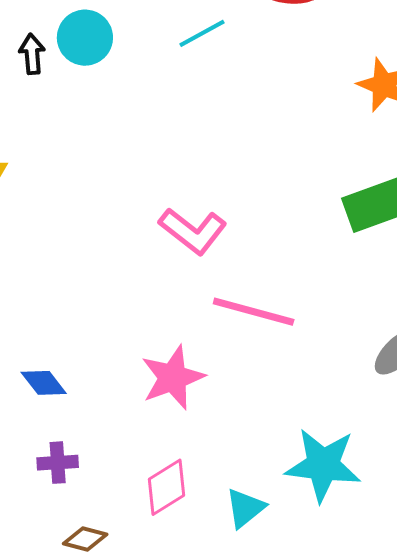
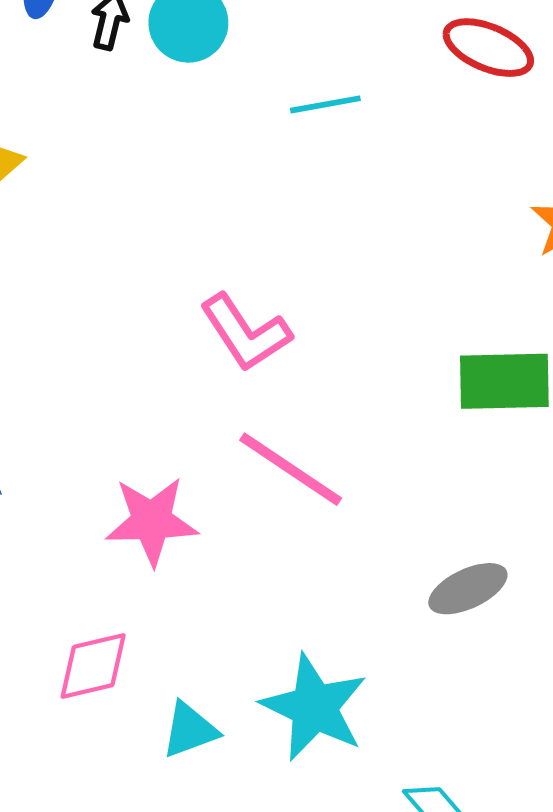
cyan line: (202, 33) -> (325, 104), moved

